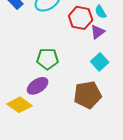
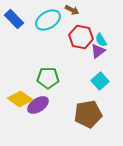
cyan semicircle: (101, 12) -> (101, 40), moved
yellow diamond: (20, 105) -> (20, 99), moved

